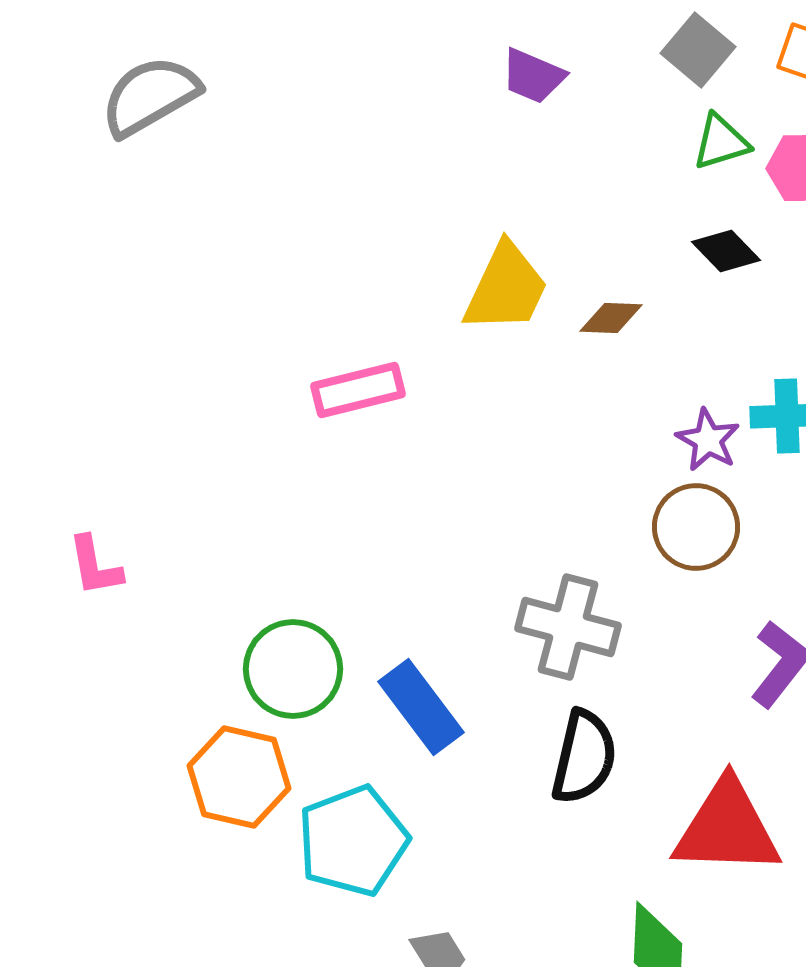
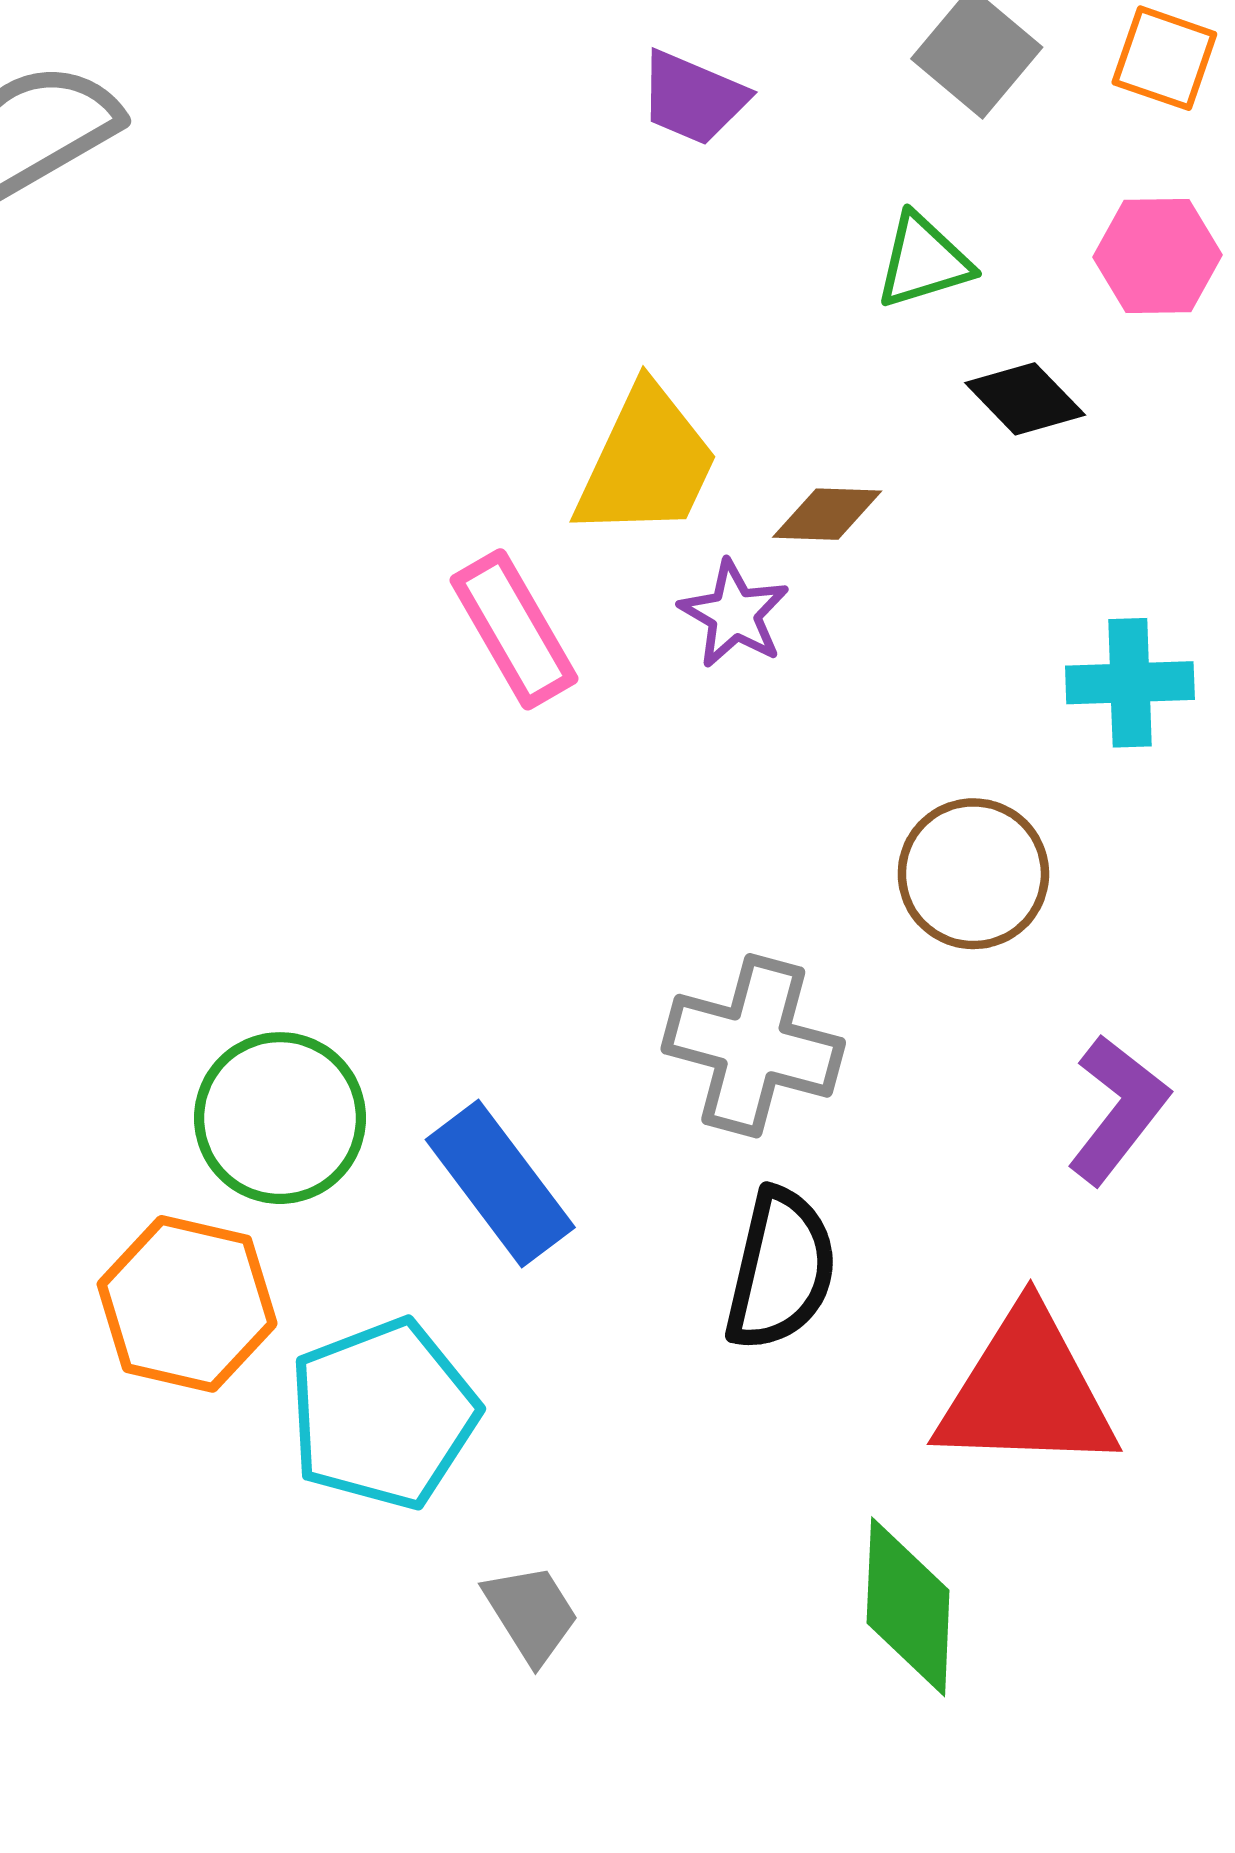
green triangle: (721, 142) -> (924, 261), moved
pink rectangle: (358, 390) -> (514, 629), moved, turned 74
purple star: (708, 440) -> (734, 614), moved

